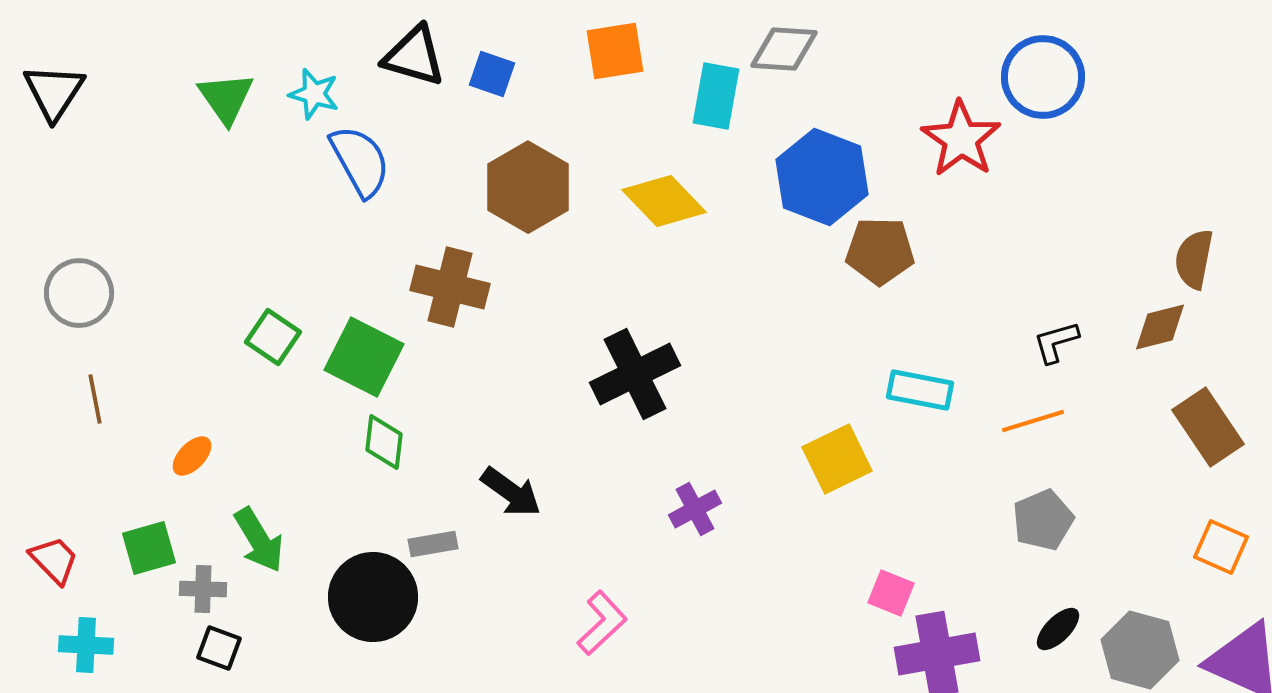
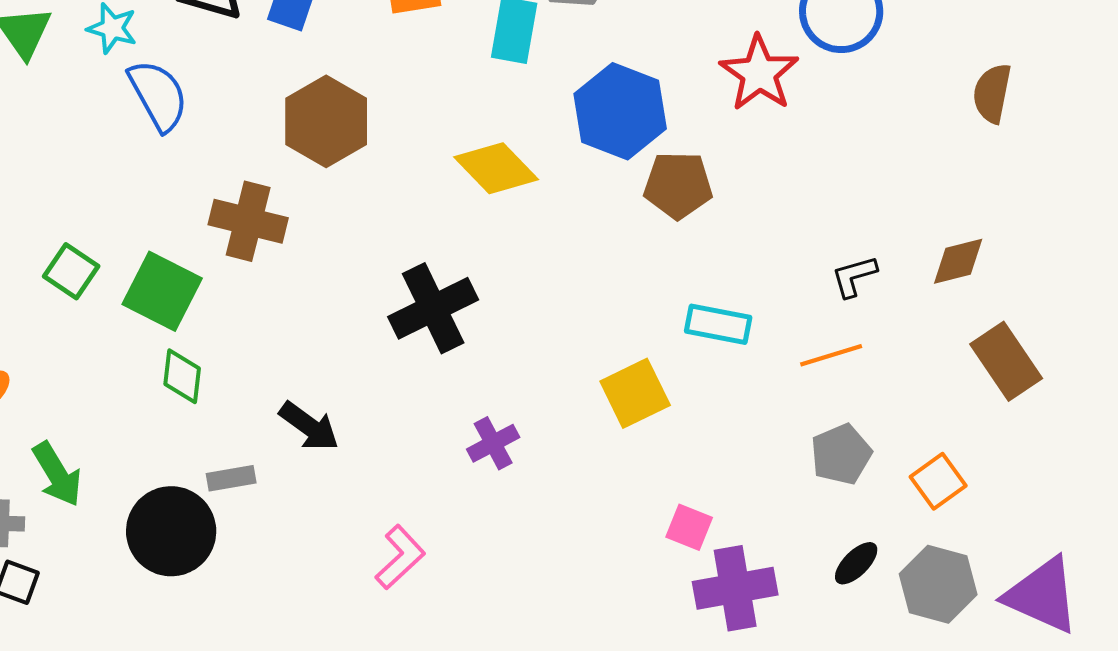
yellow diamond: (664, 201) -> (496, 168), moved
brown semicircle: (1194, 259) -> (992, 93), moved
orange square: (1221, 547) -> (938, 481), moved, turned 30

